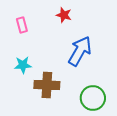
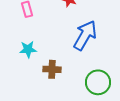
brown cross: (47, 85) -> (52, 69), size x0.7

